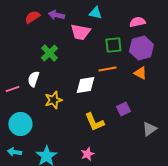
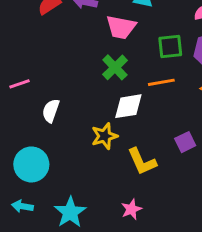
green cross: (49, 53) -> (115, 67), moved
white semicircle: (33, 79) -> (51, 111), moved
pink line: (12, 89) -> (19, 84), moved
yellow star: (53, 100) -> (105, 136), moved

